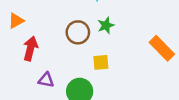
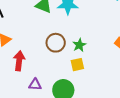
green star: (106, 25) -> (79, 45), moved

